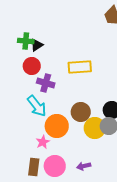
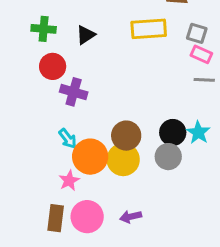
black triangle: (37, 45) -> (86, 35), moved
yellow rectangle: (80, 67) -> (149, 29), moved
cyan arrow: (37, 106) -> (68, 139), moved, size x0.6
yellow circle: (95, 128) -> (123, 160), moved

